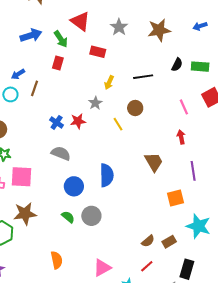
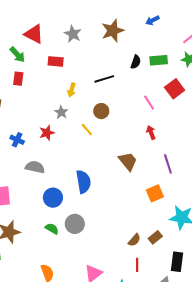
blue cross: (57, 122) -> (17, 140), moved
red line: (147, 266) -> (137, 265), turned -40

